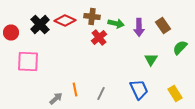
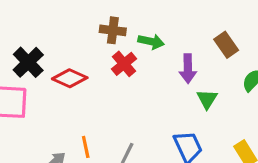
red diamond: (65, 20) -> (70, 78), moved
black cross: (40, 24) -> (28, 62), moved
purple arrow: (139, 28) -> (188, 69), moved

